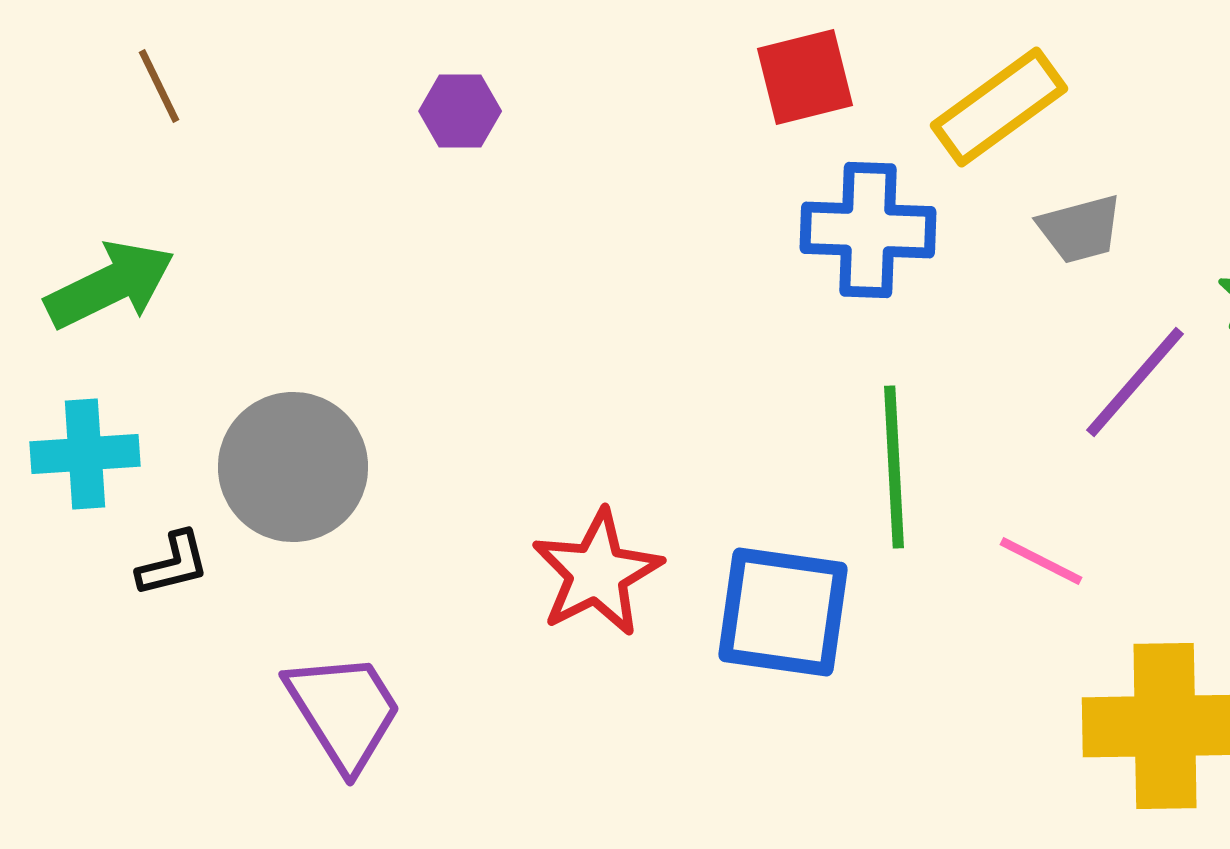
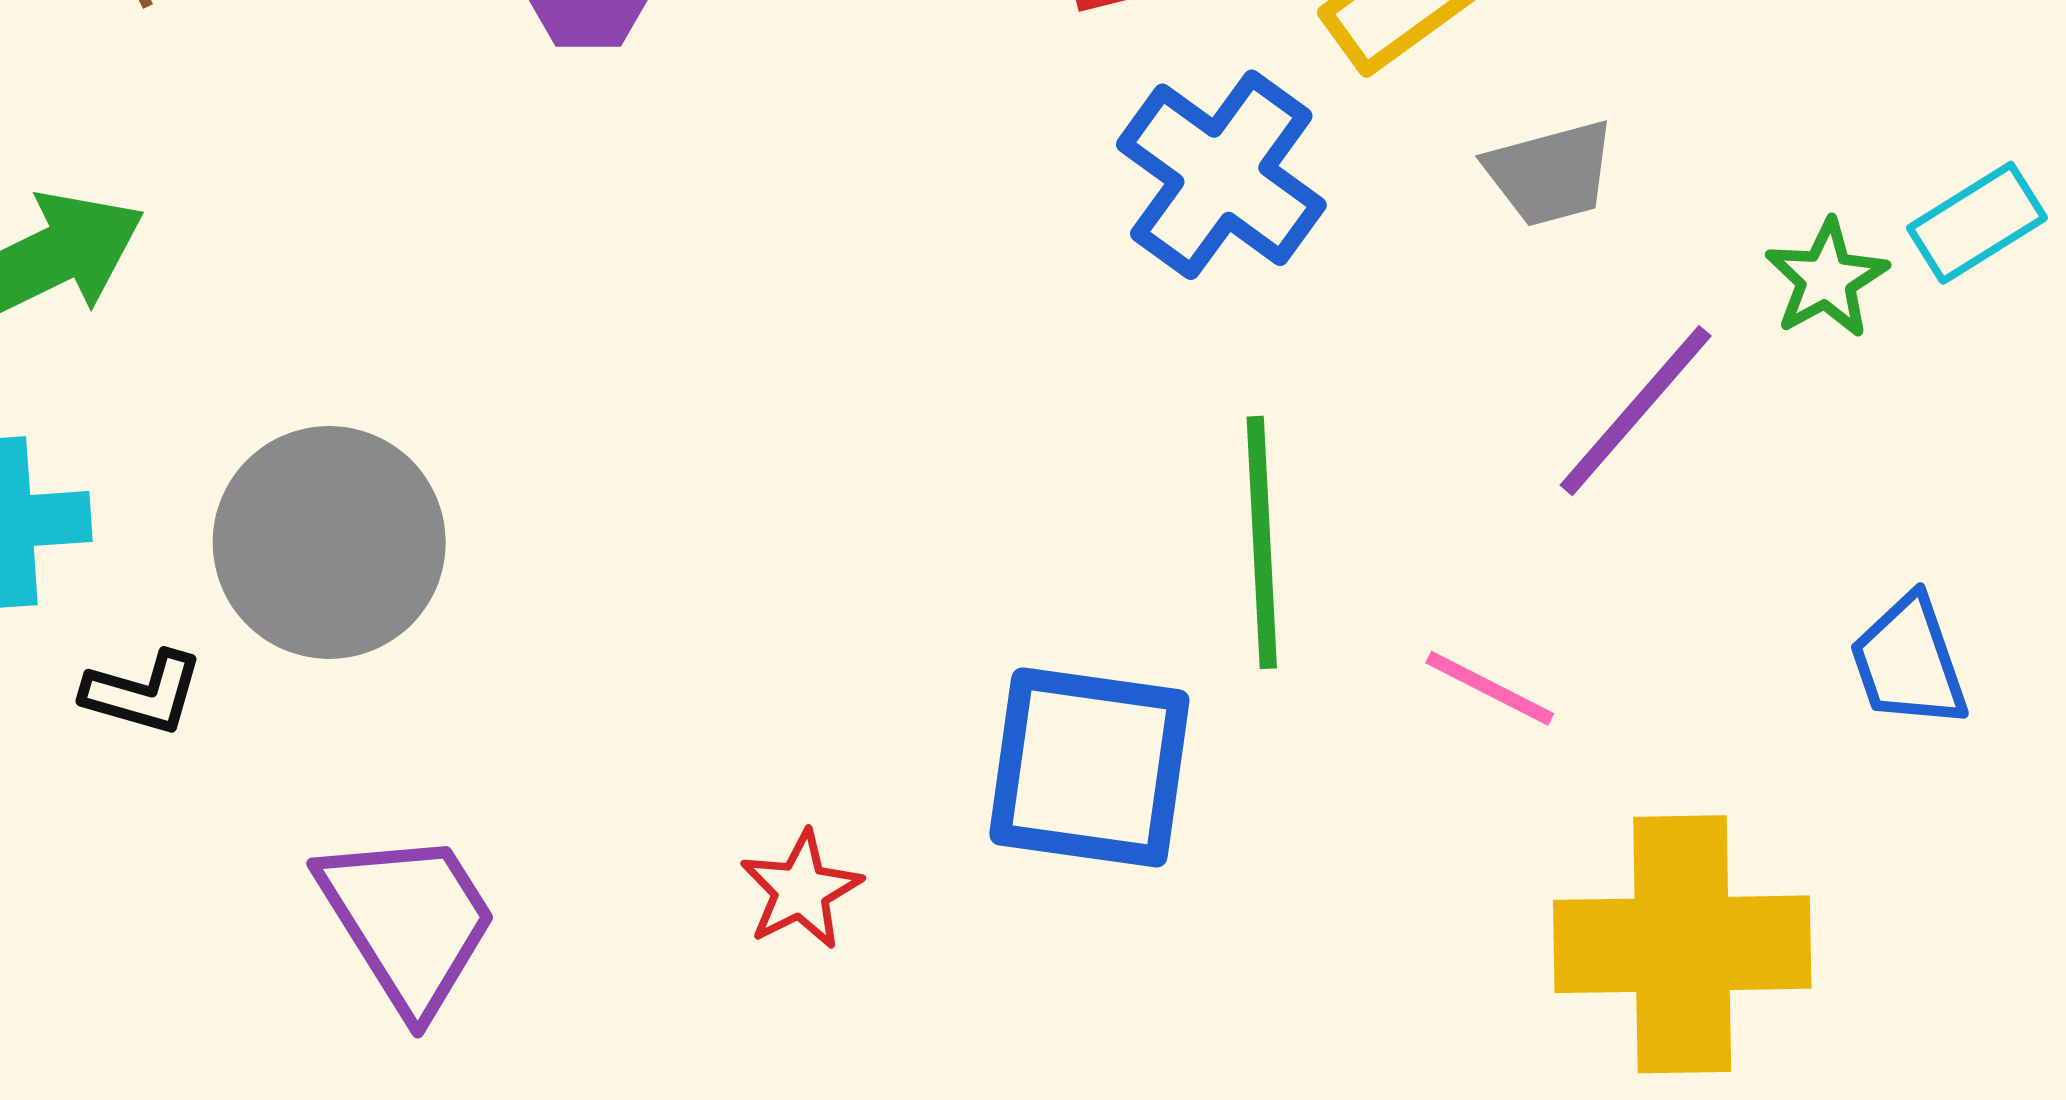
blue cross: (868, 230) -> (1221, 175), turned 34
black L-shape: (173, 564) -> (143, 693), turned 30
red star: (597, 573) -> (801, 890), moved, size x0.6

